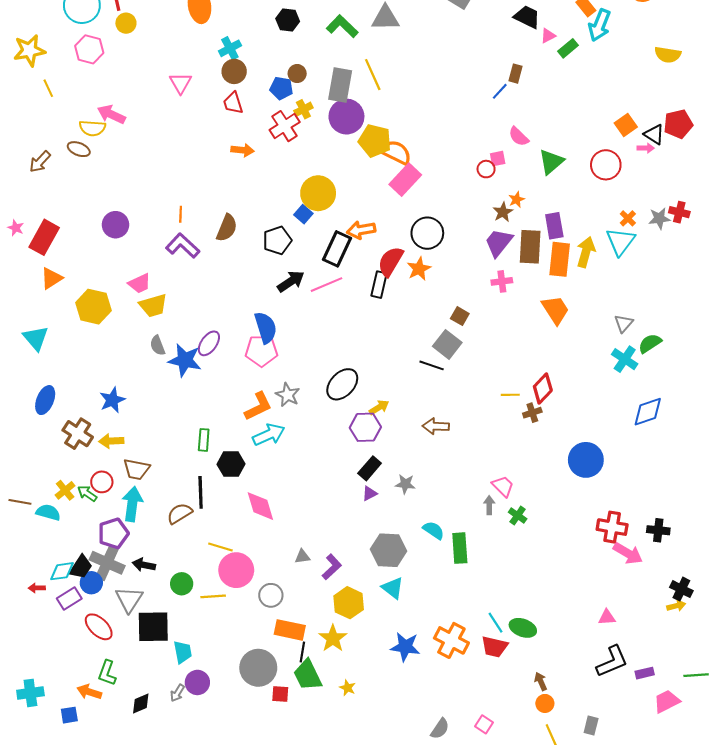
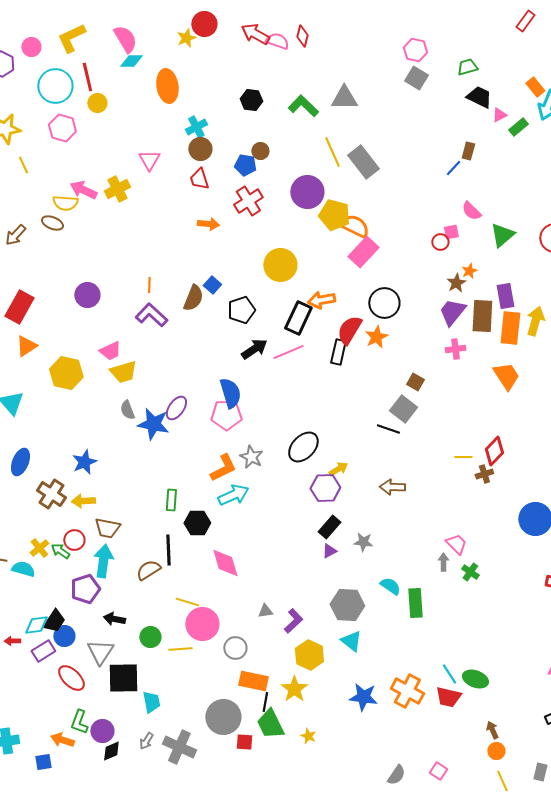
gray rectangle: (340, 85) -> (363, 162), moved, turned -48
yellow cross: (303, 109) -> (117, 189), moved, size x1.4
blue square: (303, 214) -> (212, 285), moved
gray cross: (107, 563) -> (179, 747), moved
purple circle: (197, 682) -> (102, 731), moved

